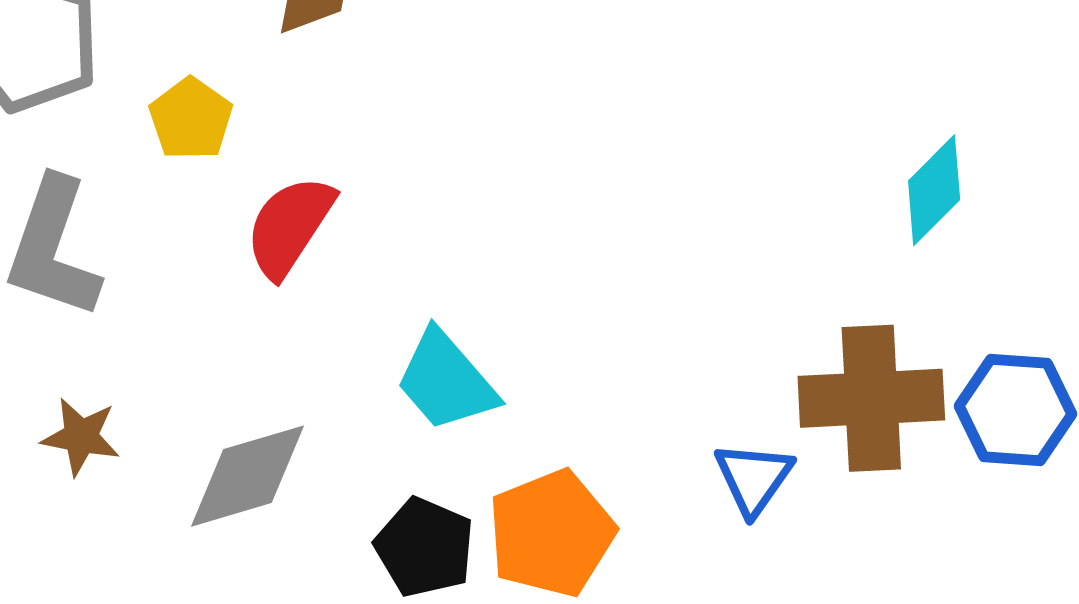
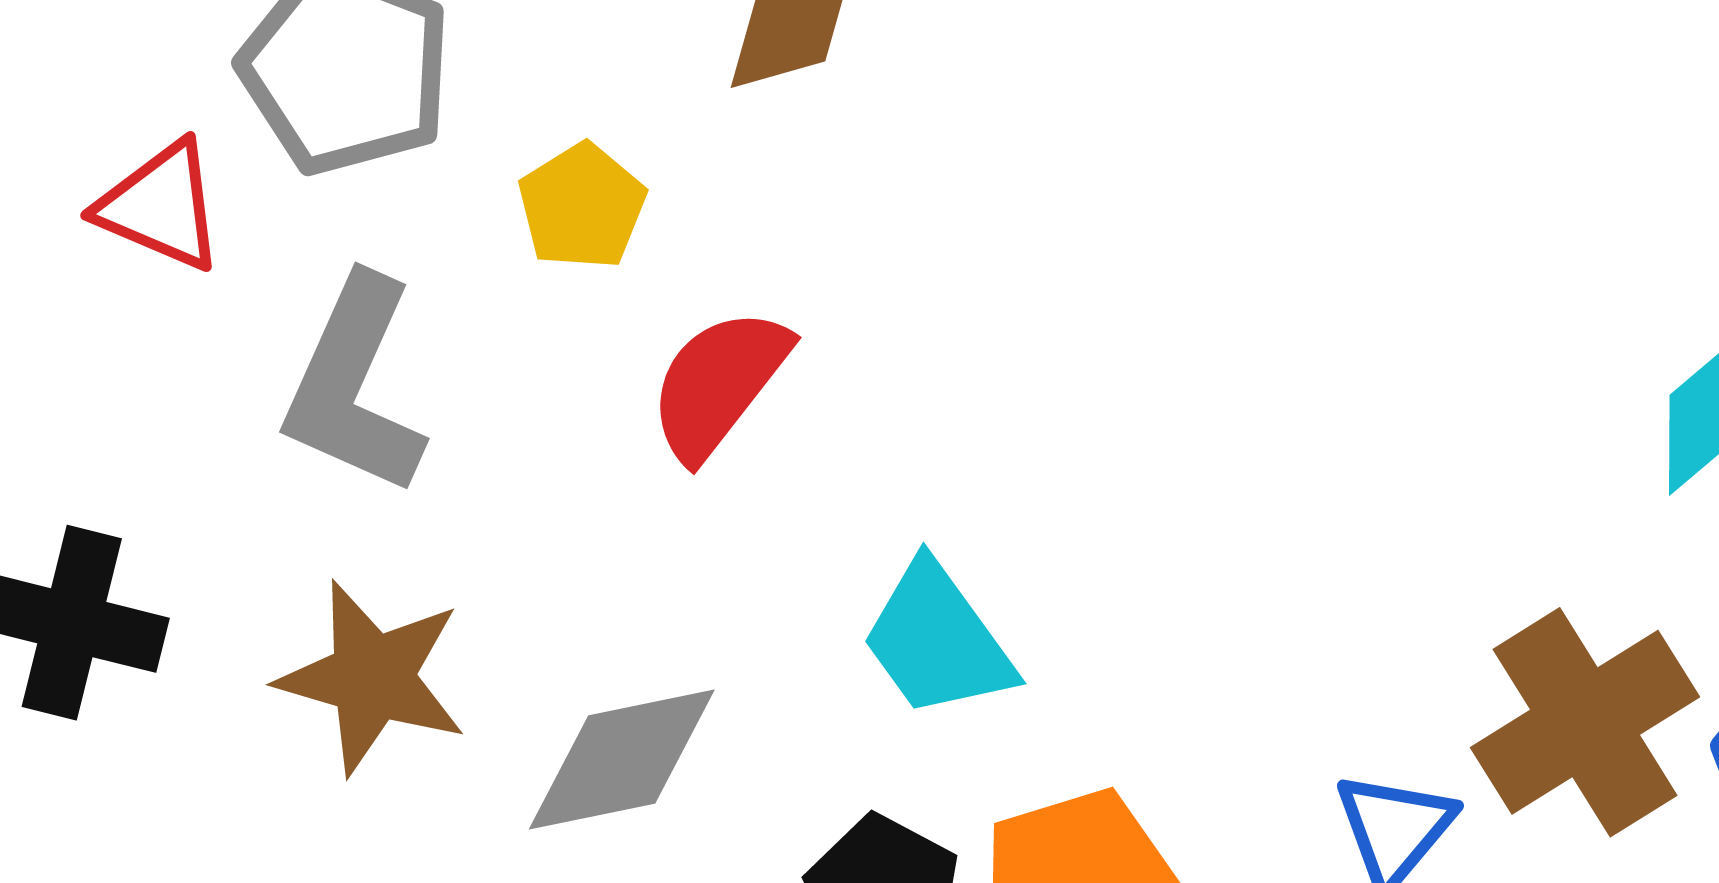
brown cross: (871, 398) -> (1585, 722), turned -34
brown star: (81, 437) -> (372, 677), size x1.6

